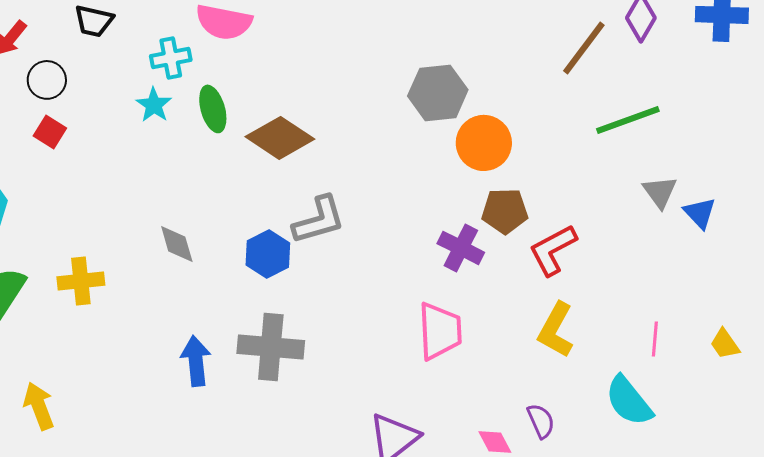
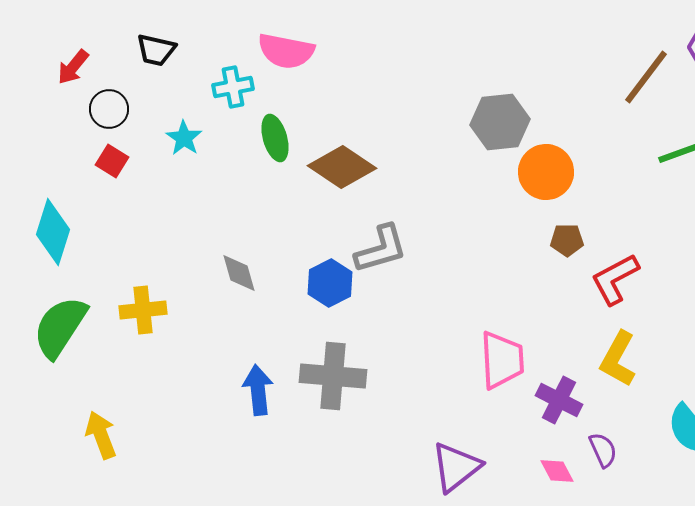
cyan star: (154, 105) -> (184, 138), moved
brown pentagon: (505, 211) -> (567, 240), size x0.7
purple cross: (461, 248) -> (559, 400), moved

